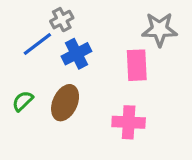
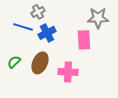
blue line: (37, 44) -> (23, 27), turned 54
pink cross: (129, 122) -> (68, 72), moved

